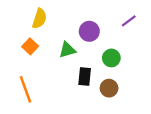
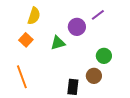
purple line: (129, 21) -> (98, 15), moved
green circle: (111, 58) -> (104, 56), moved
black rectangle: (85, 77) -> (73, 87), moved

